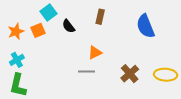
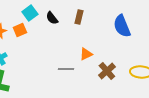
black semicircle: (69, 26) -> (52, 18), moved
orange triangle: (95, 53) -> (86, 54), moved

